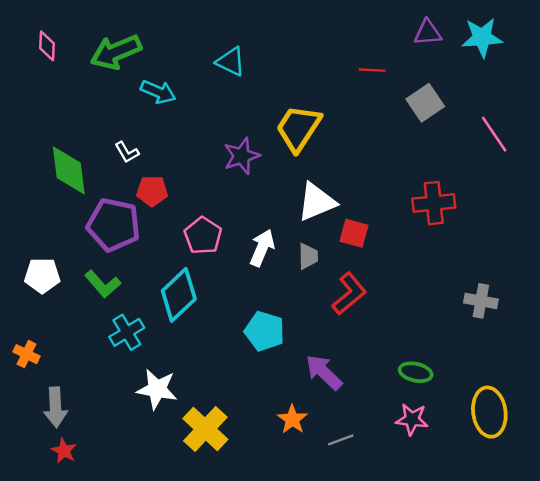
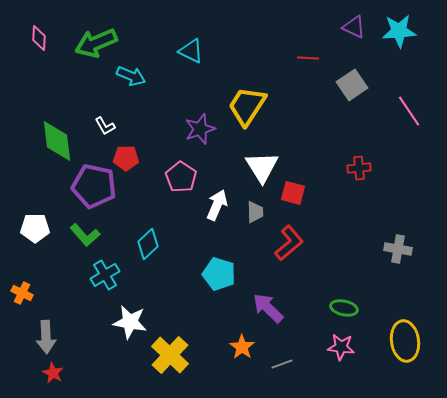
purple triangle: (428, 33) -> (354, 27), turned 30
white triangle: (317, 202) -> (262, 167), turned -39
red cross: (434, 203) -> (359, 168), size x0.7
pink pentagon: (203, 236) -> (181, 177), moved
cyan diamond: (179, 295) -> (148, 244), size x0.7

